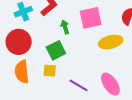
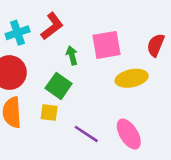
green square: (56, 50) -> (59, 86), turned -30

